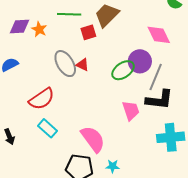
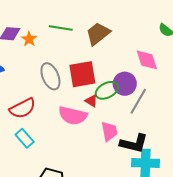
red square: (88, 32) -> (82, 74), moved, size x1.8
red triangle: (83, 65) -> (91, 101), moved
black L-shape: (159, 100) -> (134, 143), moved
pink semicircle: (93, 139) -> (73, 116), moved, turned 132

